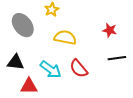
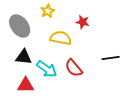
red star: (110, 30) -> (83, 22), moved
black triangle: (16, 62) -> (24, 57), moved

